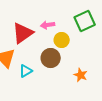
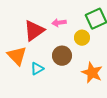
yellow circle: (62, 40) -> (82, 38), moved
orange star: (81, 75) -> (92, 73), size x1.5

